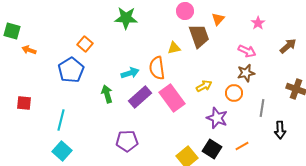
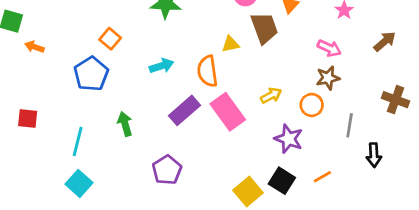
cyan arrow: (130, 73) -> (162, 66), moved
green arrow: (107, 94) -> (125, 124), moved
purple pentagon: (127, 141) -> (167, 170), turned -30

